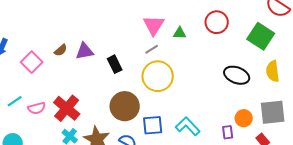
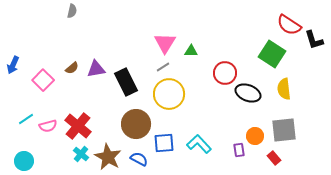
red circle: (217, 22) -> (225, 73), moved
black rectangle: (115, 64) -> (126, 82), size x1.5

